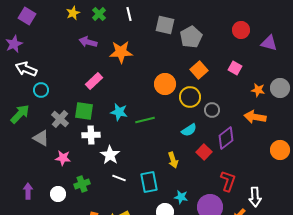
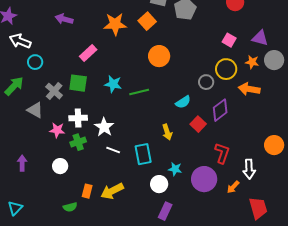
purple arrow: (88, 42) -> (64, 19), moved
purple triangle: (269, 43) -> (260, 38), moved
orange square: (199, 70) -> (147, 21), moved
yellow circle: (190, 97) -> (226, 69), moved
white cross: (91, 135) -> (78, 118), moved
orange circle: (280, 150) -> (274, 145), moved
green cross: (82, 184) -> (78, 142), moved
white circle: (58, 194) -> (60, 166), moved

